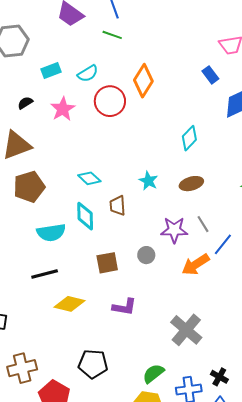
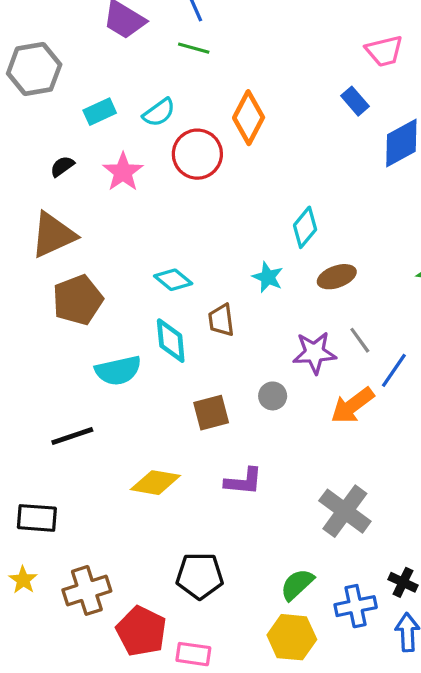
cyan diamond: (189, 138) -> (305, 227), moved
black line: (45, 274) -> (72, 436), moved

